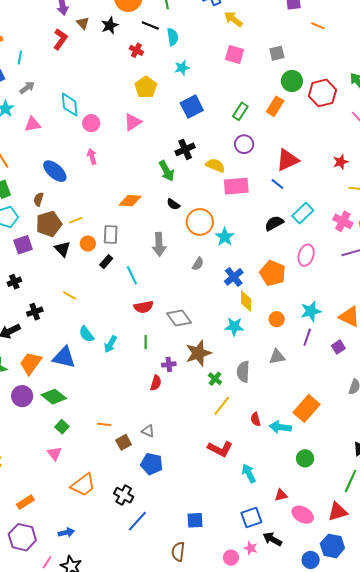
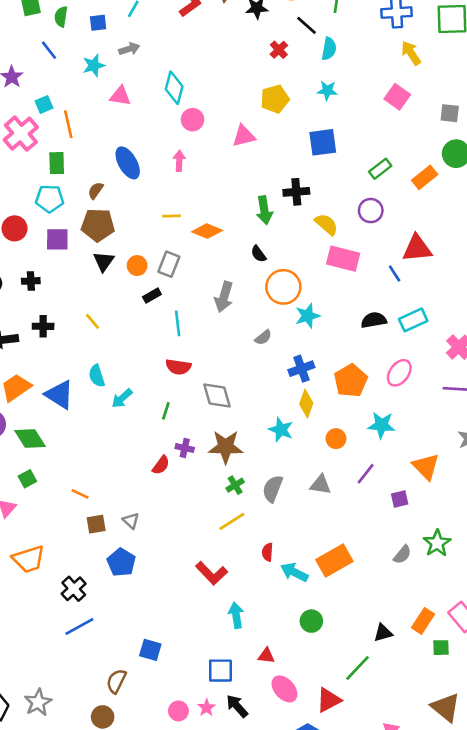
yellow line: (76, 220) -> (171, 216), moved
cyan star: (311, 311) -> (382, 425), moved
red triangle: (338, 512) -> (329, 700), turned -30

